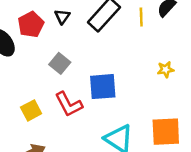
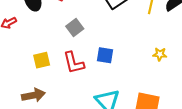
blue square: (103, 87) -> (105, 55), size x0.7

